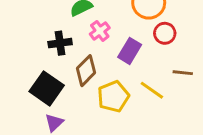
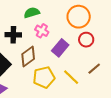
pink cross: (100, 31) -> (42, 31), turned -32
brown line: (183, 73) -> (94, 69), turned -56

